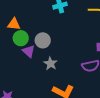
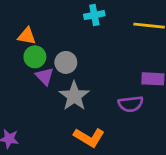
gray star: (50, 63) -> (74, 96), size x1.5

